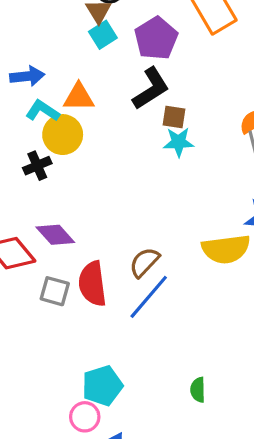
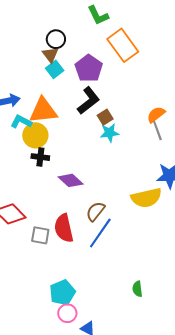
orange triangle: (79, 97) -> (43, 111), size x1.4
brown square: (174, 117) -> (105, 117), turned -35
black cross: (37, 166) -> (40, 157), moved, turned 36
purple diamond: (55, 235) -> (71, 180), moved
cyan pentagon: (102, 386) -> (62, 293), moved

